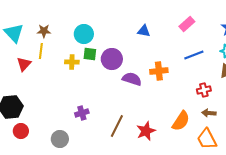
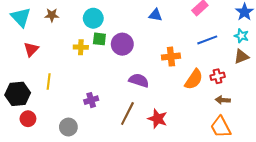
yellow line: (41, 51) -> (49, 81), moved
purple semicircle: (132, 79) -> (139, 80), moved
orange semicircle: (181, 121) -> (194, 79), moved
red star: (146, 131) -> (157, 119), turned -30

